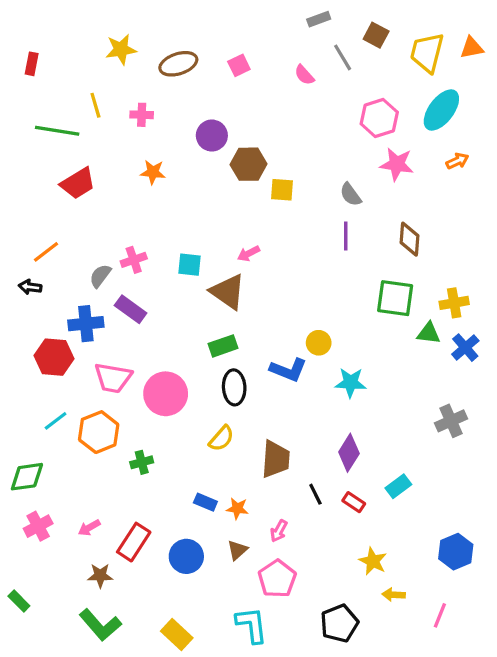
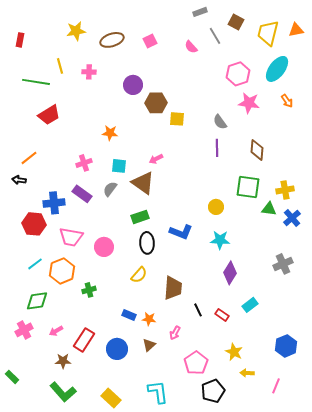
orange arrow: (457, 161) -> (287, 101), turned 80
orange star: (153, 172) -> (110, 133), moved
gray semicircle: (100, 276) -> (110, 189), moved
yellow circle: (319, 343) -> (216, 207), moved
pink circle: (166, 394) -> (104, 247), size x0.7
purple diamond: (349, 453) -> (230, 273), moved
green diamond: (27, 477) -> (37, 301), moved
pink pentagon: (277, 579) -> (196, 363), moved

